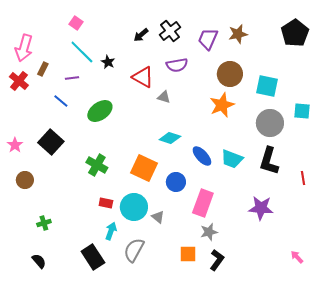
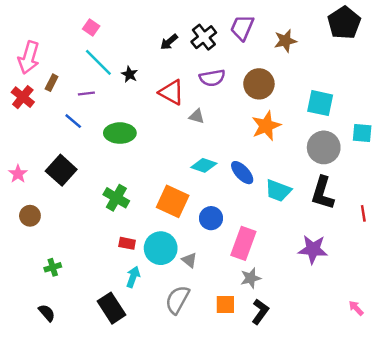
black pentagon: (295, 33) -> (344, 23), moved
purple trapezoid: (208, 39) -> (242, 28), moved
brown circle: (230, 74) -> (259, 84), moved
green ellipse: (100, 111) -> (120, 133), turned 35
blue ellipse: (202, 156) -> (242, 173), moved
gray semicircle: (134, 250) -> (177, 300), moved

